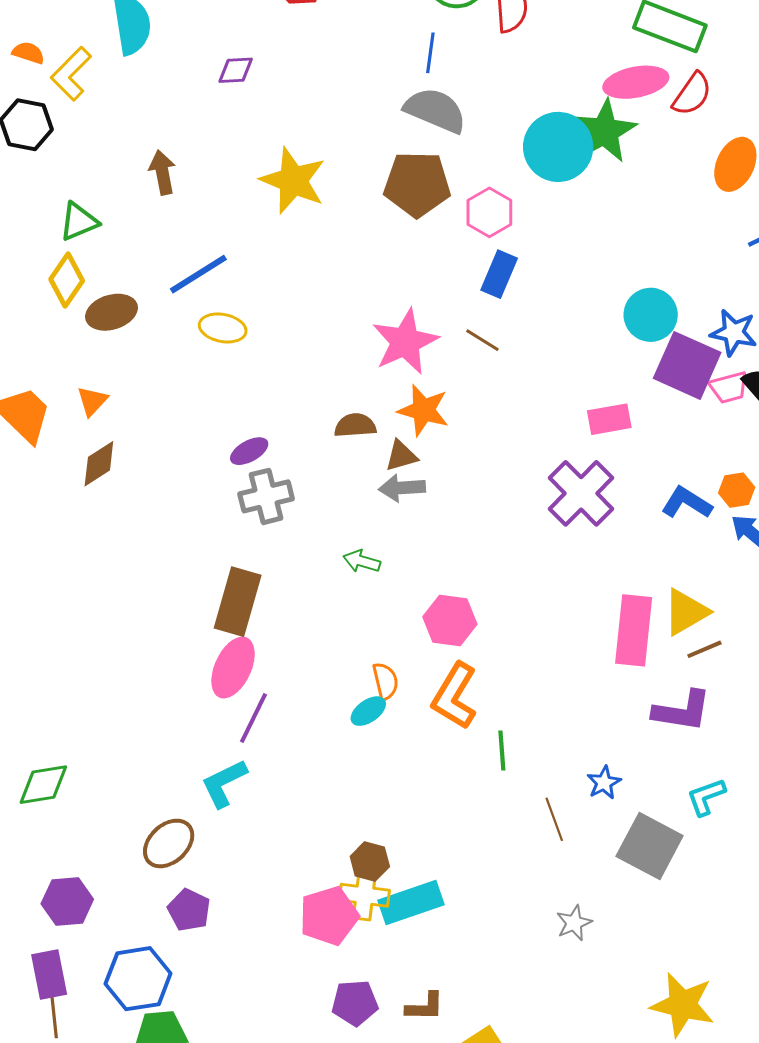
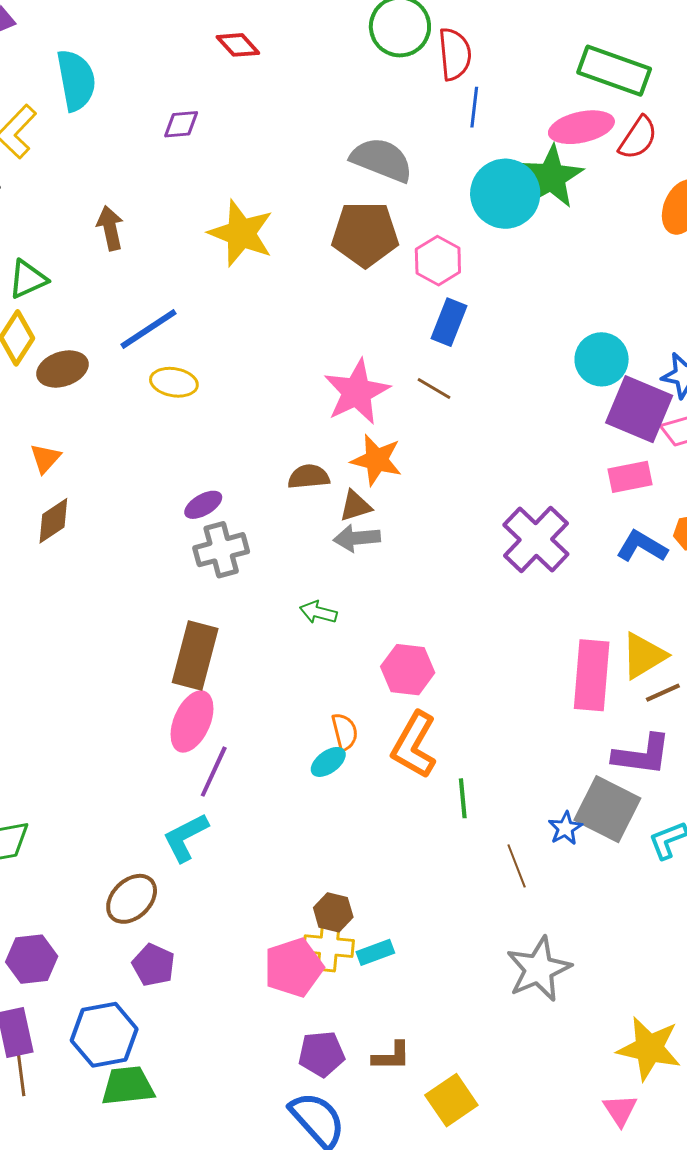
blue line: (430, 53) -> (474, 107), moved
pink rectangle: (609, 419) -> (630, 477), moved
gray square: (650, 846) -> (607, 809), moved
cyan rectangle: (411, 903) -> (375, 952), size x0.6
gray star: (574, 923) -> (539, 969), size x1.8

